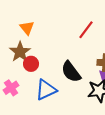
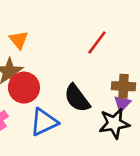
red circle: (31, 64) -> (24, 88), size x1.5

